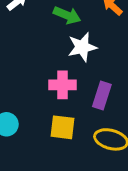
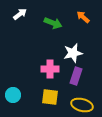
white star: (82, 47) -> (73, 53), moved

